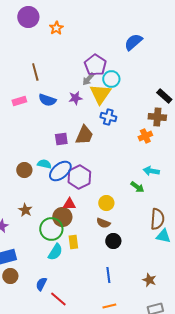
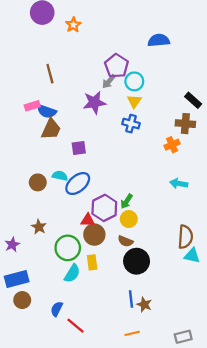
blue semicircle: (133, 42) -> (159, 40), turned 36
yellow triangle: (100, 94) -> (134, 101), moved, size x0.6
purple star: (75, 98) -> (94, 102), size x1.5
blue semicircle: (47, 100) -> (47, 111), moved
brown trapezoid: (84, 135) -> (51, 129), moved
purple hexagon: (79, 177) -> (104, 208), moved
green arrow: (137, 187) -> (127, 201), moved, turned 88
brown circle: (62, 217) -> (94, 235), moved
black circle: (113, 241) -> (137, 261), size x1.5
brown star: (149, 280) -> (144, 305), moved

